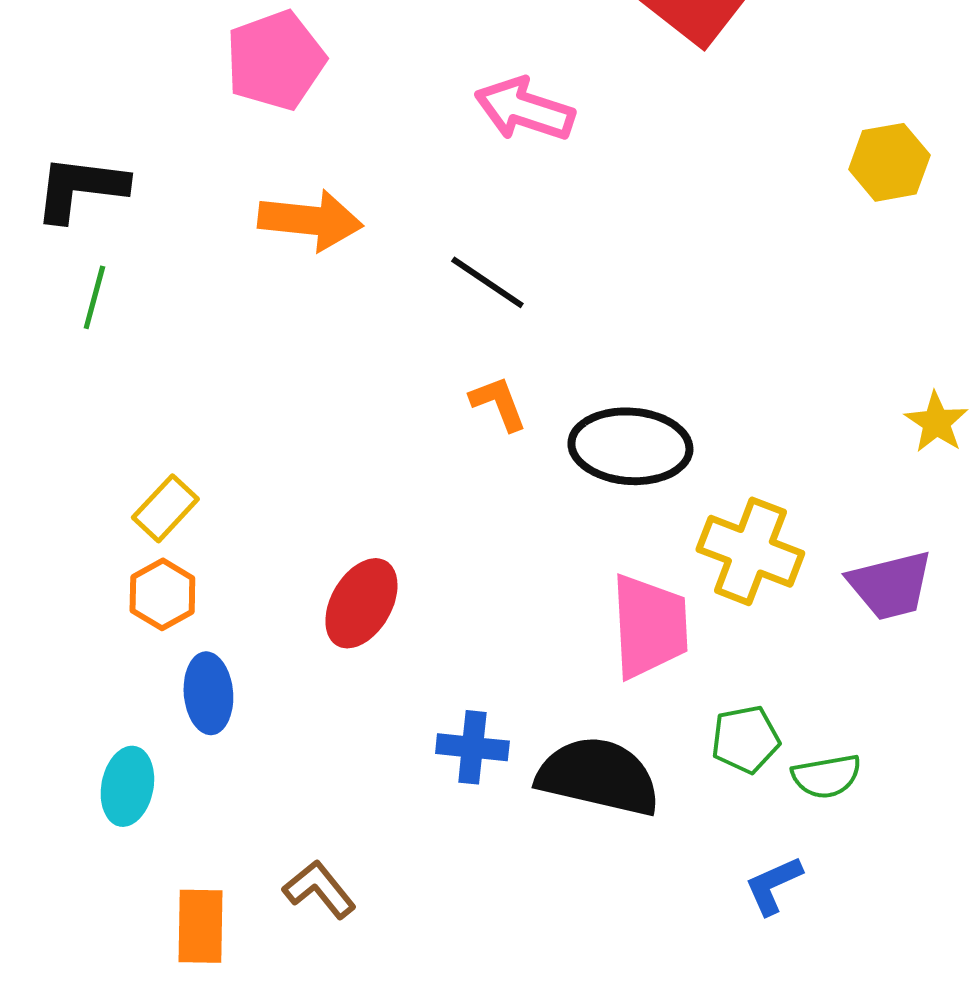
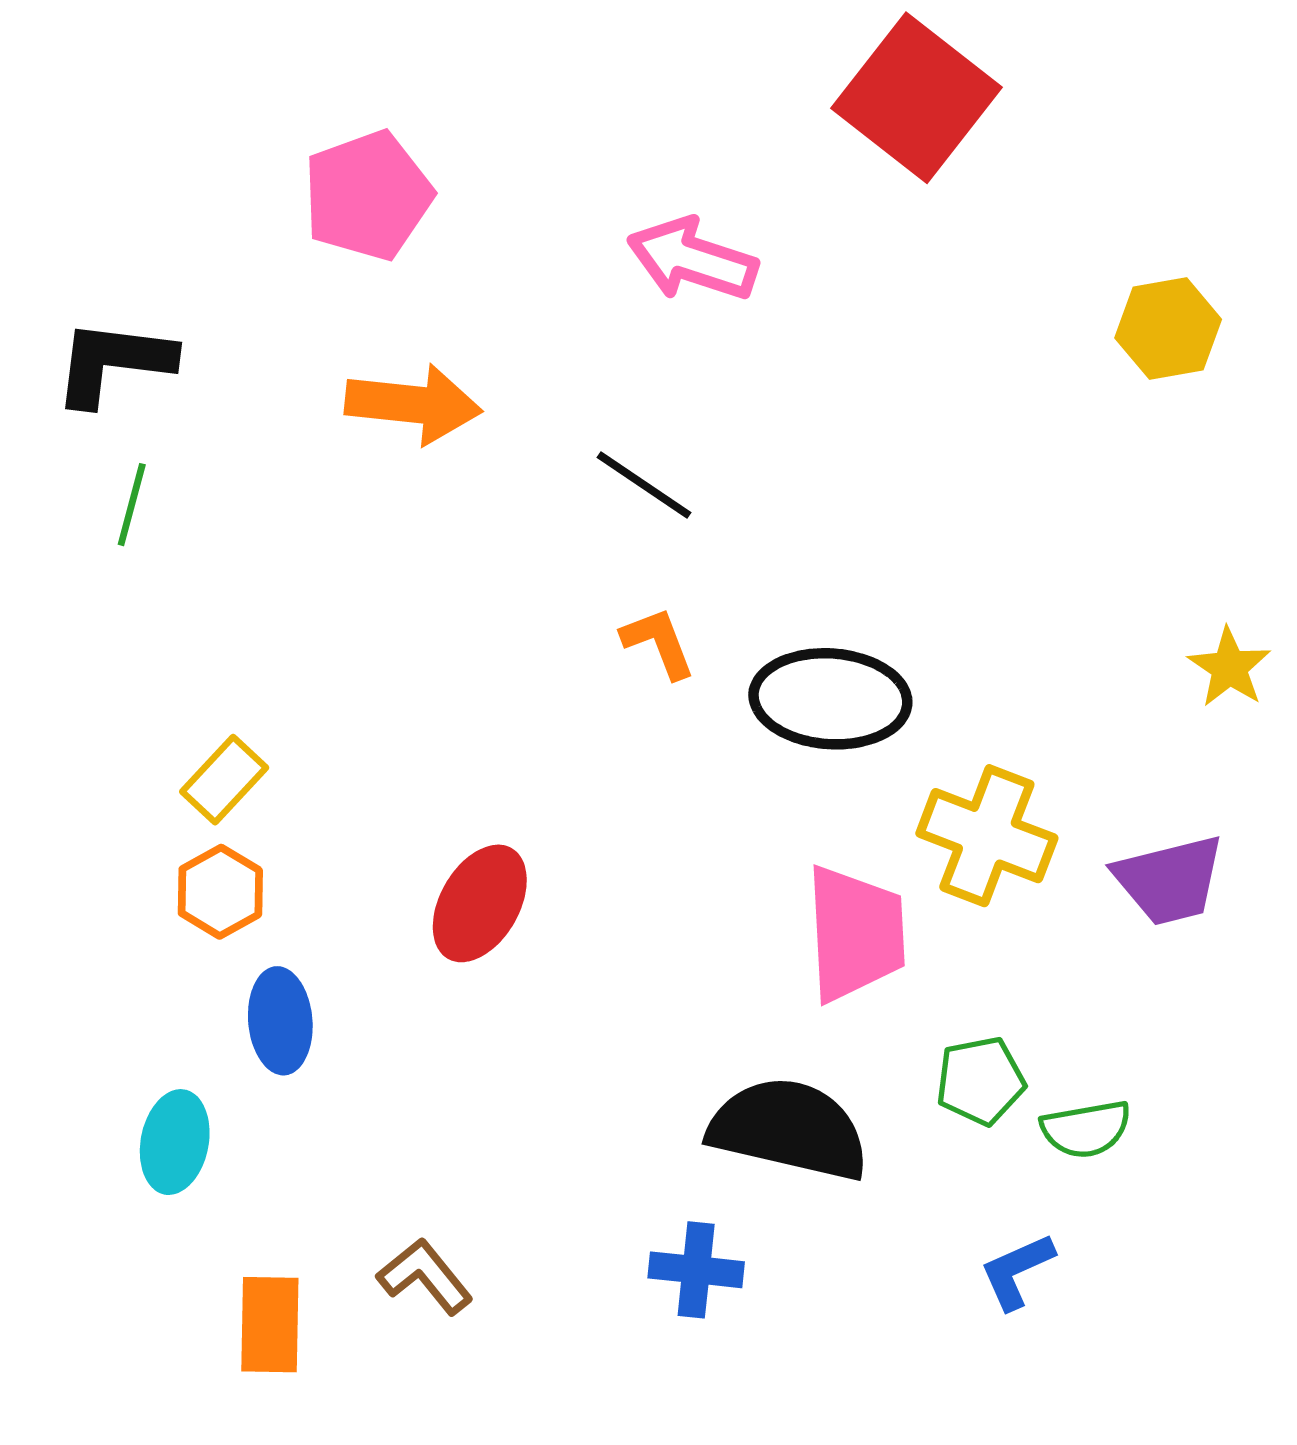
blue cross: (472, 747) -> (696, 1270), moved

